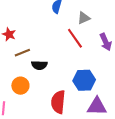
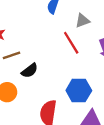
black semicircle: (39, 65) -> (30, 71), turned -42

